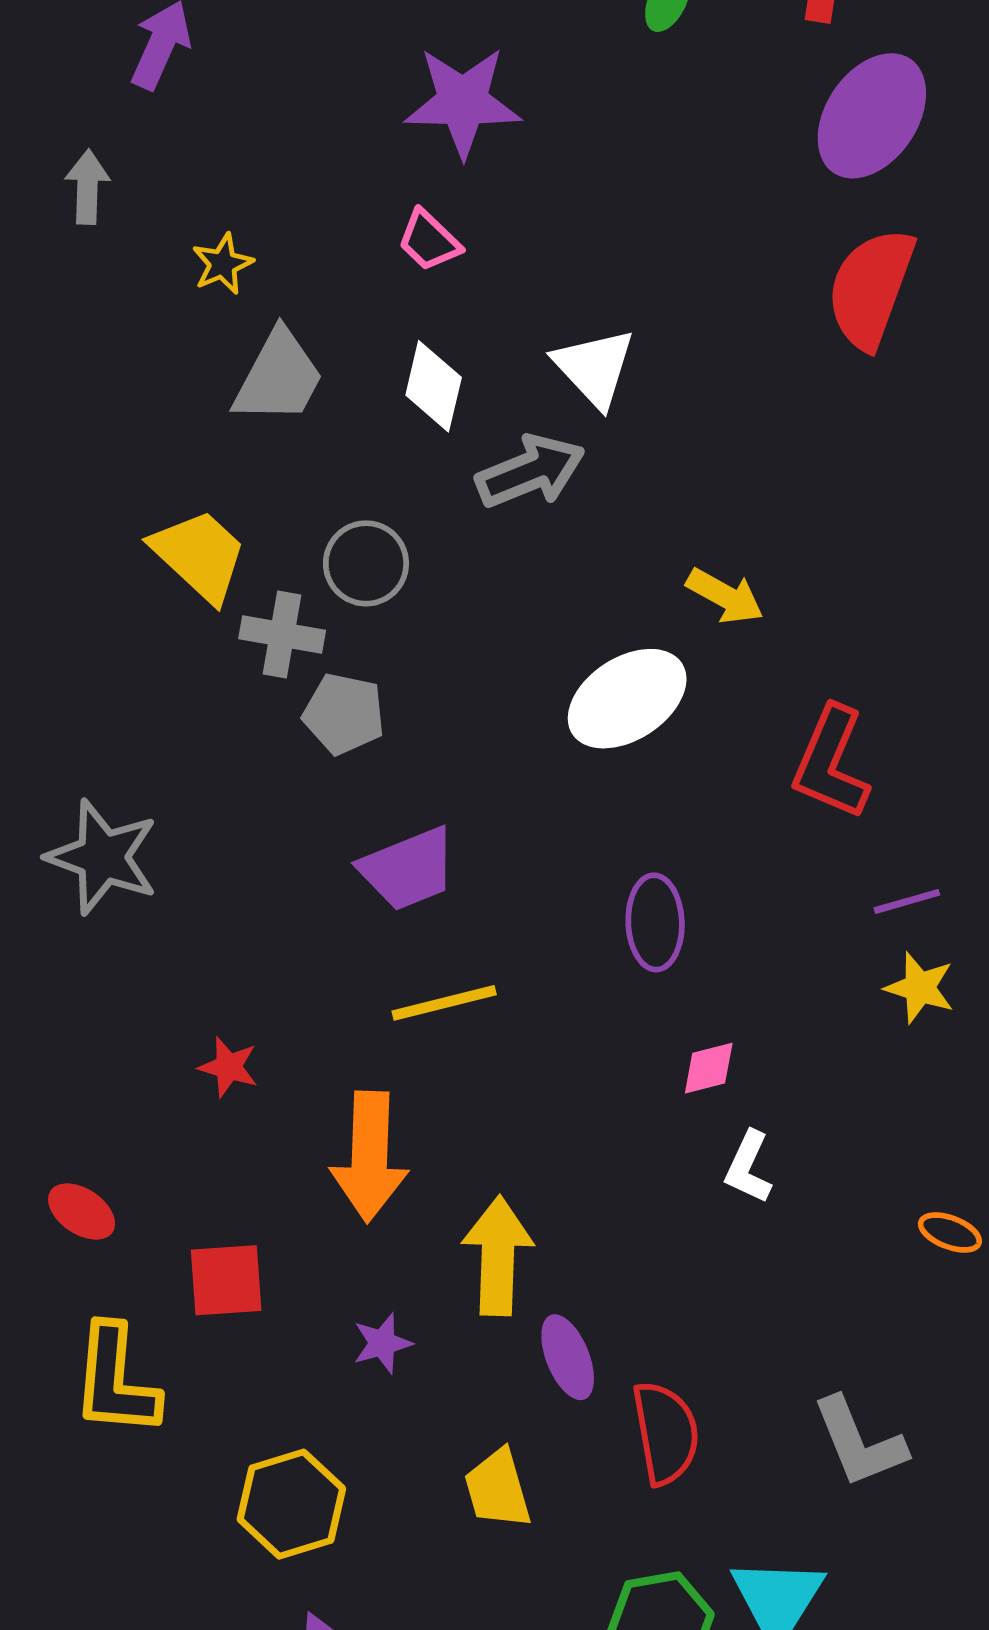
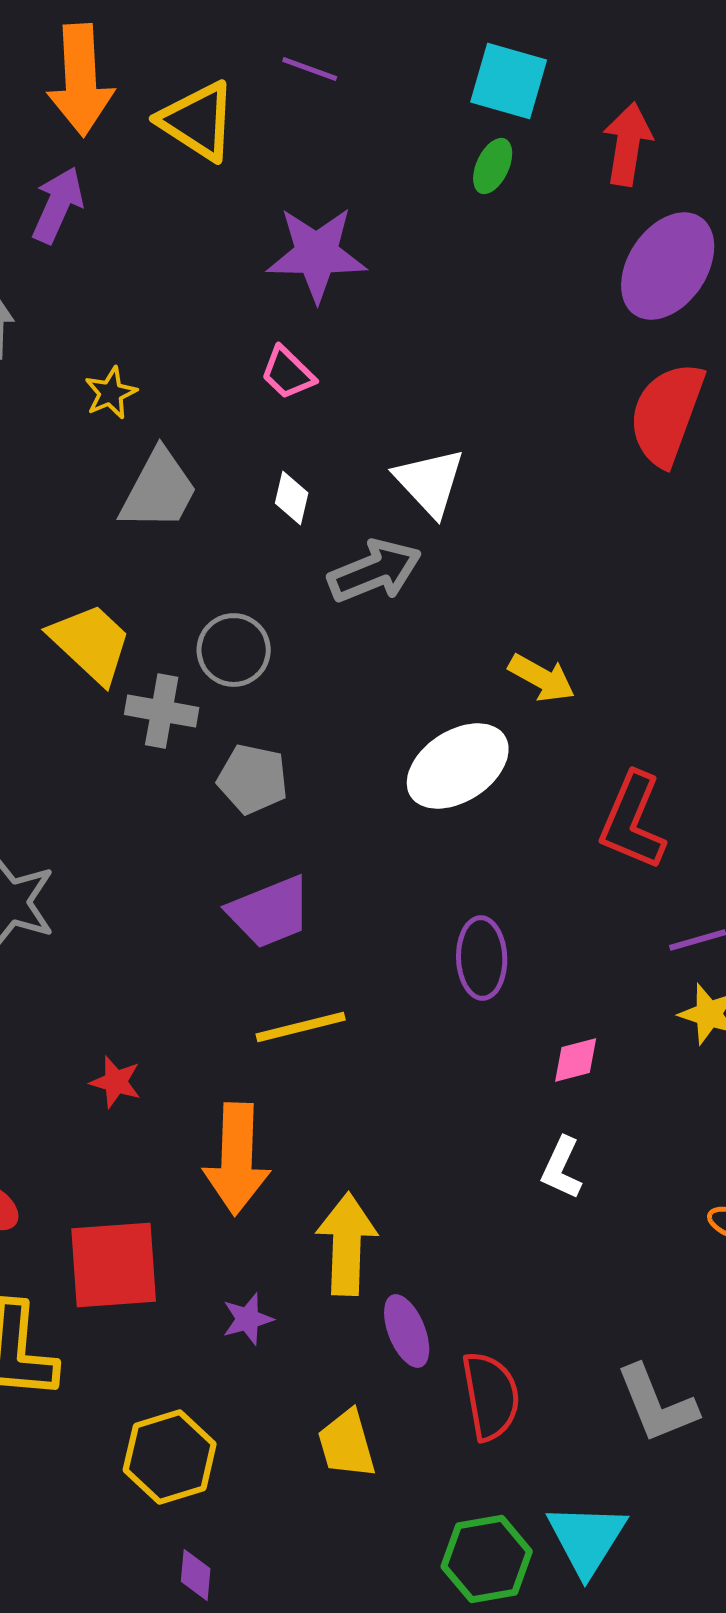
white diamond: (434, 386) -> (292, 498), size x0.7
gray pentagon: (344, 714) -> (253, 779), moved
pink diamond: (709, 1068) -> (576, 1060), moved
red square: (226, 1280) -> (114, 1265), size x1.4

